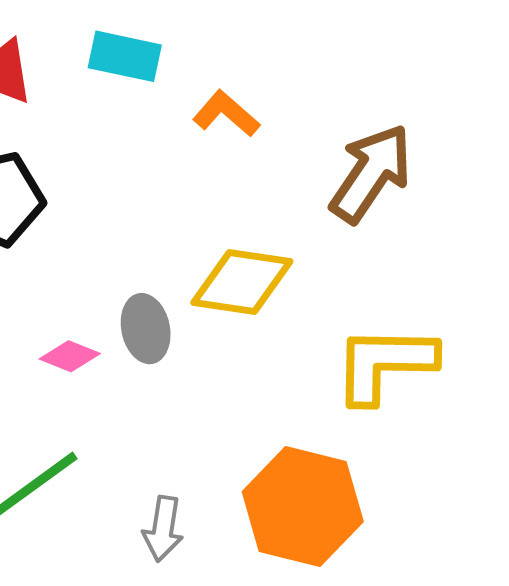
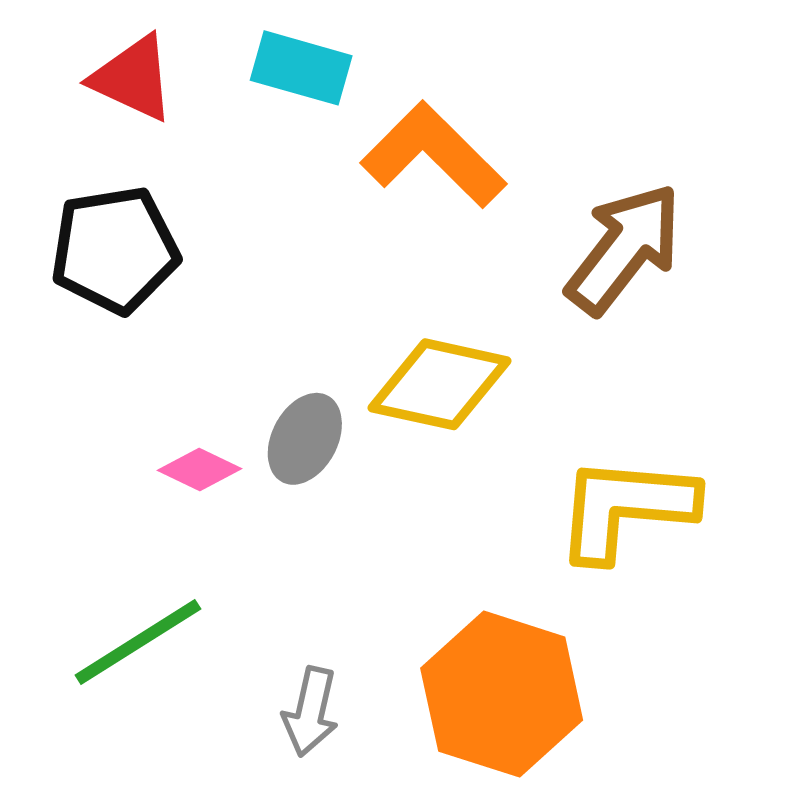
orange L-shape: (226, 114) -> (433, 155), size x1.6
gray ellipse: (146, 329) -> (305, 439), turned 36

